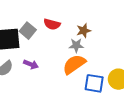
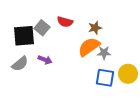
gray star: (76, 45) -> (104, 53), moved
orange semicircle: (74, 64) -> (89, 47), moved

